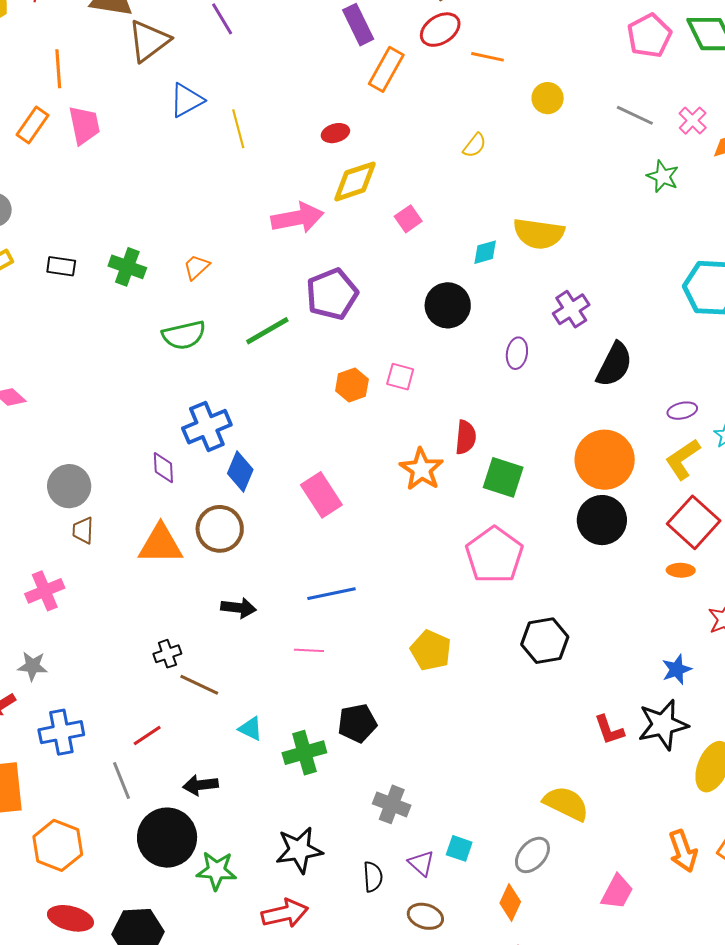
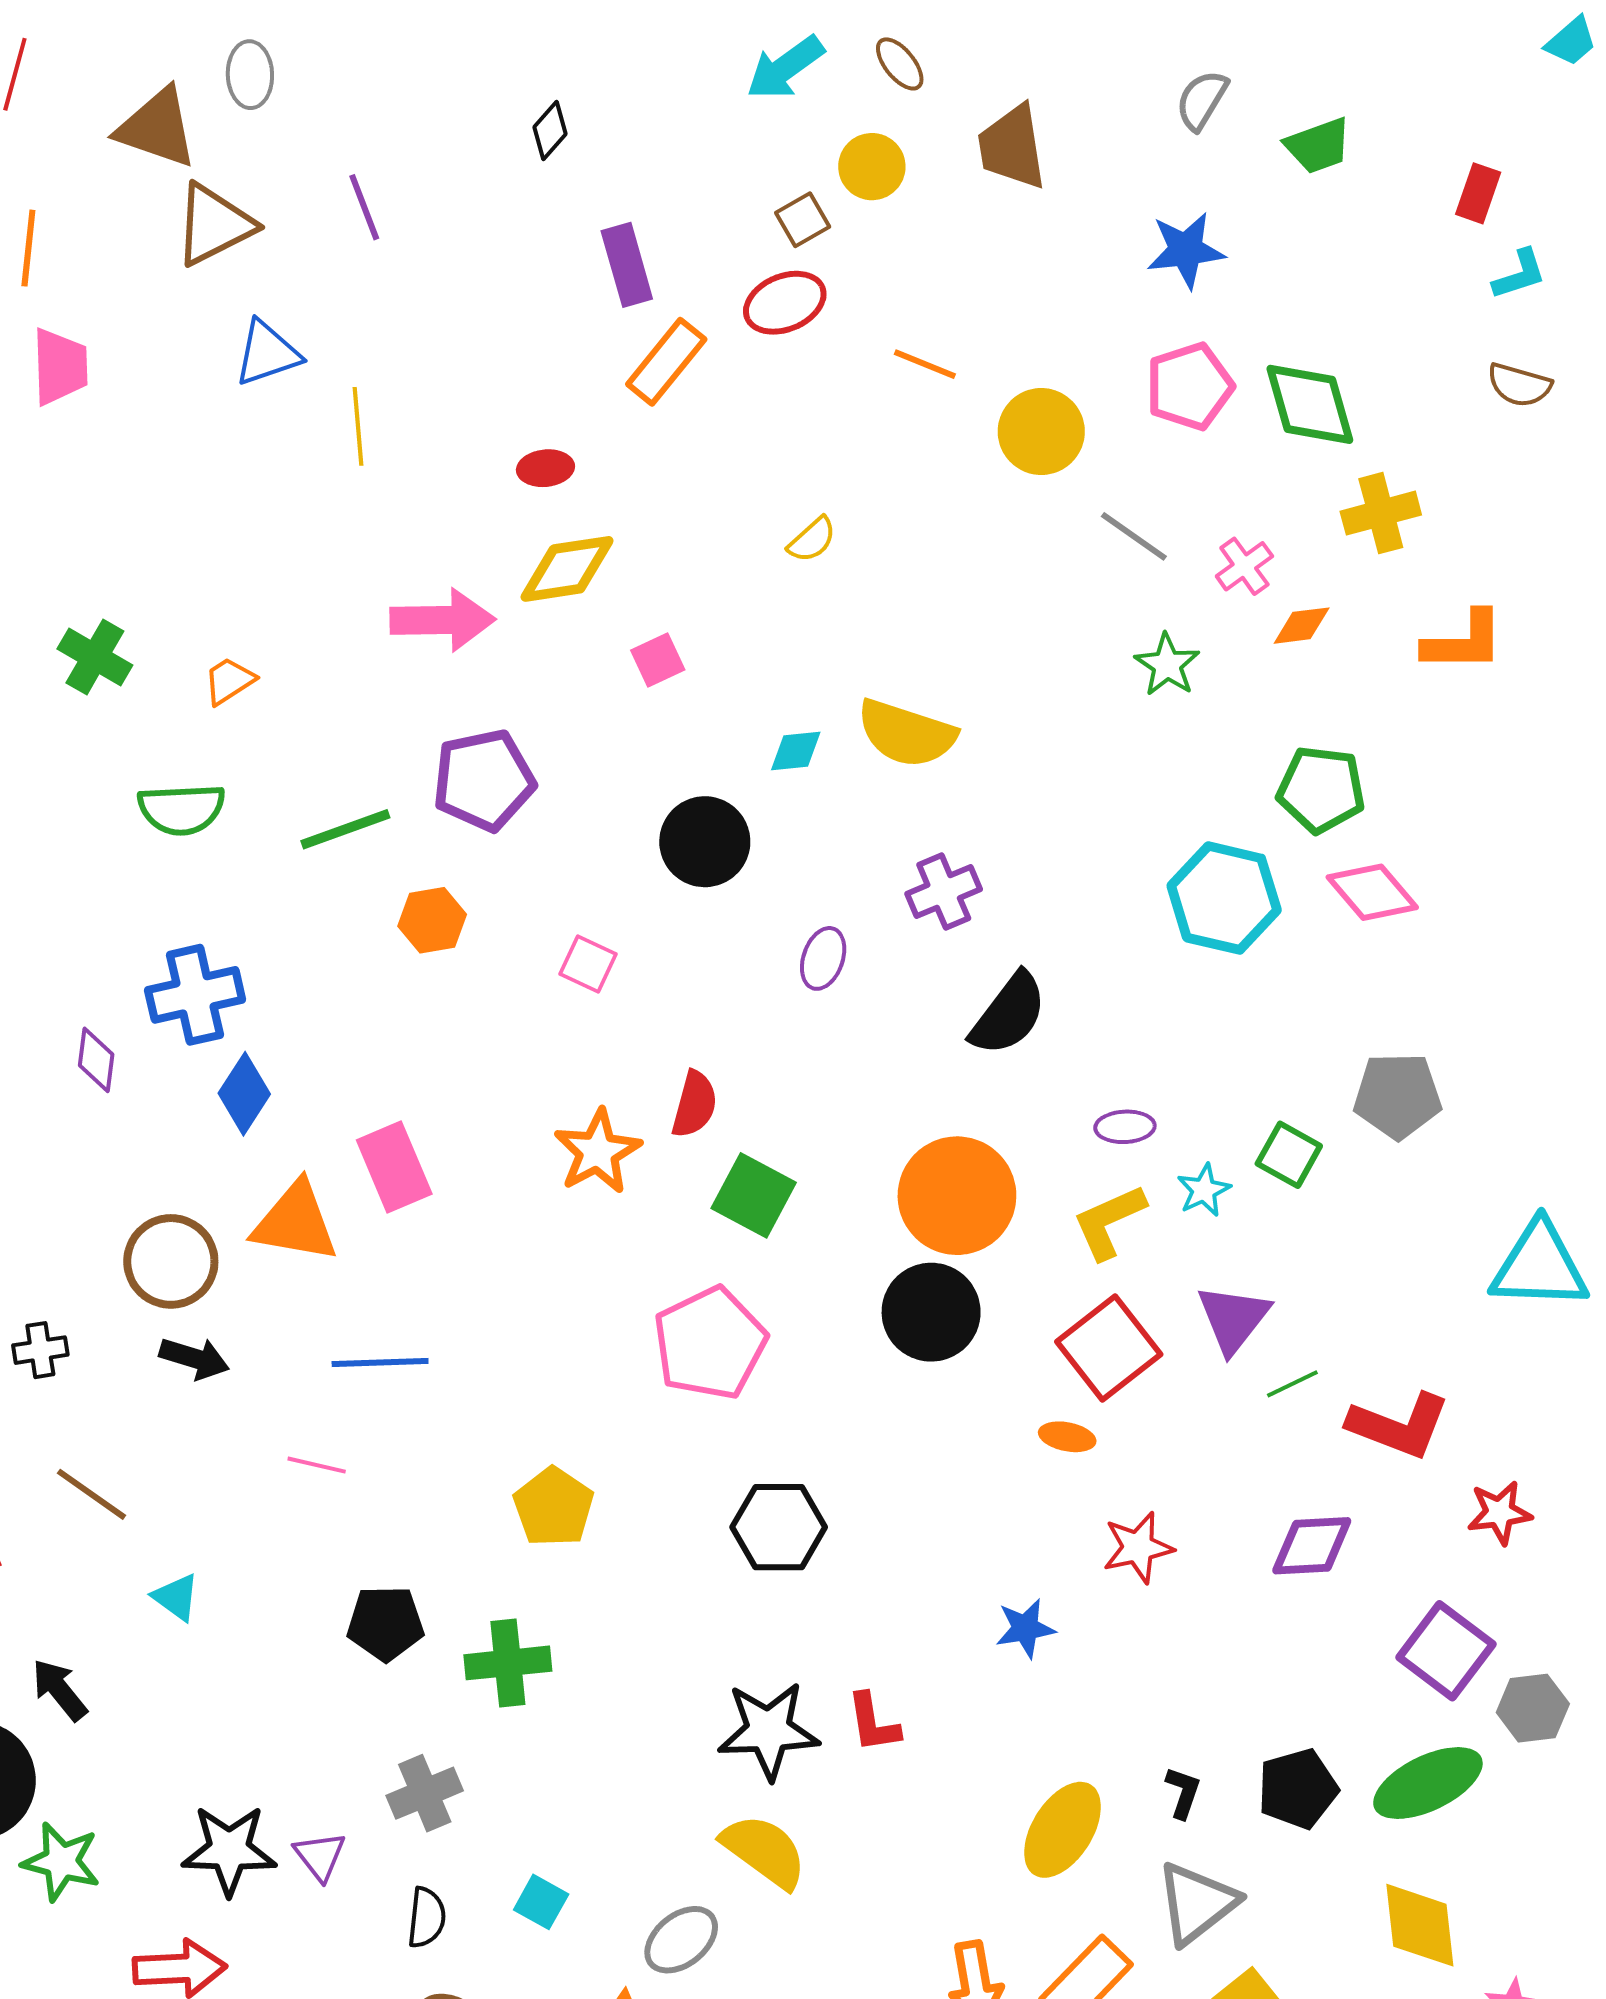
orange line: (488, 57) -> (925, 364), moved
yellow circle: (548, 98) -> (1041, 432), moved, size x1.4
orange hexagon: (352, 385) -> (432, 920), moved
brown circle: (220, 529) -> (171, 1261), moved
orange triangle: (160, 544) -> (295, 1222), moved
black cross: (167, 654) -> (40, 1350), moved
black star: (663, 725) -> (768, 1731), moved
green cross: (304, 753) -> (508, 1663), moved
black arrow: (200, 785) -> (60, 1690), turned 48
gray cross: (392, 804) -> (425, 1793), turned 36
purple triangle: (421, 863) -> (320, 1856), moved
black semicircle: (373, 877) -> (426, 1918), moved

